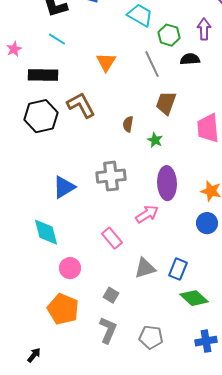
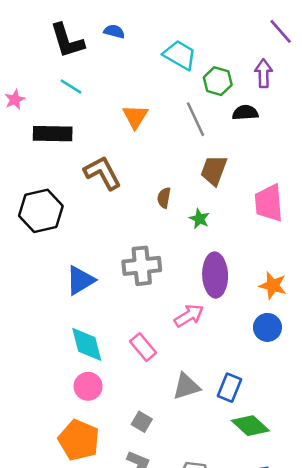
black hexagon: (41, 116) -> (41, 211), moved
cyan diamond: (46, 232) -> (87, 344), moved

